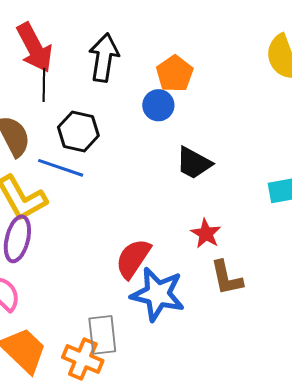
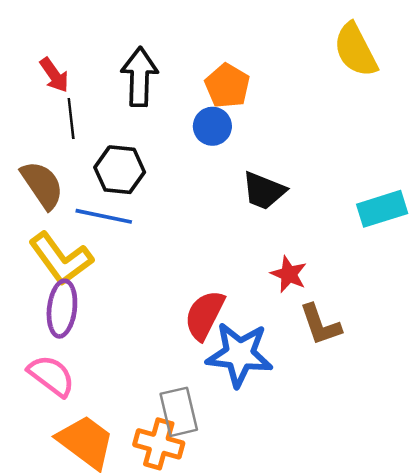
red arrow: (34, 48) -> (54, 75), size x0.6

